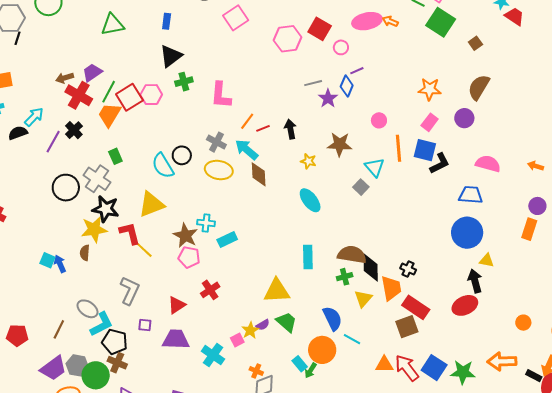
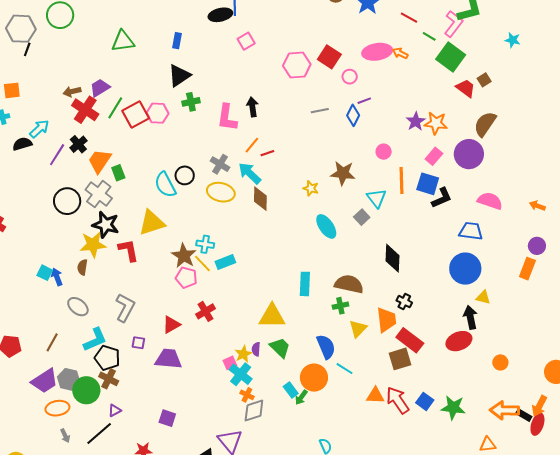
red trapezoid: (514, 16) -> (466, 88), moved
pink square: (236, 18) -> (246, 41), size x0.7
purple star: (328, 98) -> (416, 121), moved
orange trapezoid: (109, 115) -> (100, 161), moved
purple circle: (464, 118) -> (469, 154), size x1.5
black arrow: (290, 129) -> (252, 107), moved
cyan ellipse: (310, 200) -> (326, 226), moved
yellow line: (144, 250) -> (202, 263), moved
black diamond: (371, 267) -> (392, 258), moved
gray ellipse: (88, 309) -> (78, 307), moved
orange circle: (523, 323) -> (500, 362), moved
purple semicircle: (263, 325) -> (256, 349), turned 120
cyan cross: (213, 355) -> (241, 374), moved
orange arrow: (502, 361) -> (504, 410), moved
blue square: (434, 368) -> (425, 401), size x0.7

